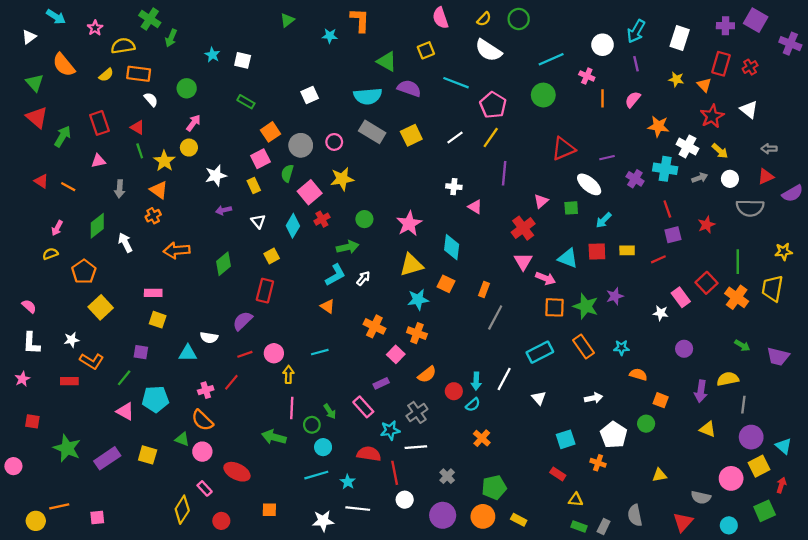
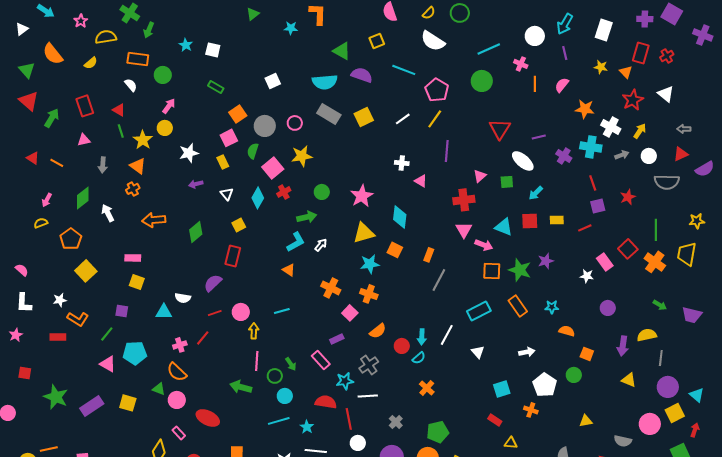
orange rectangle: (139, 74) -> (138, 59), moved
red triangle: (563, 149) -> (500, 129), turned -35
yellow arrow: (720, 151) -> (640, 131), turned -98
red cross: (523, 228) -> (464, 200), turned 30

